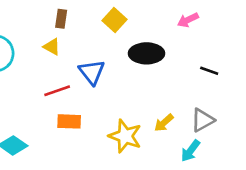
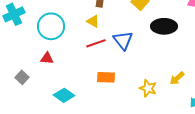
red line: (57, 91) -> (96, 43), moved
yellow star: (125, 136) -> (148, 88), size x0.7

